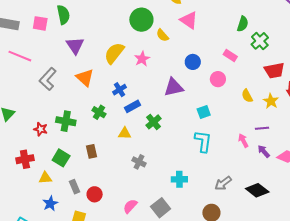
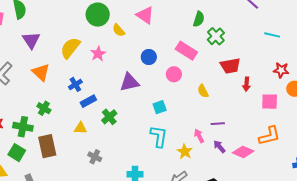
pink rectangle: (230, 56) -> (186, 51), size x1.5
yellow star: (271, 101) -> (185, 152), moved
green cross: (99, 112) -> (44, 108), moved
green cross: (66, 121) -> (23, 127), moved
brown rectangle: (92, 151) -> (47, 146), size x1.6

